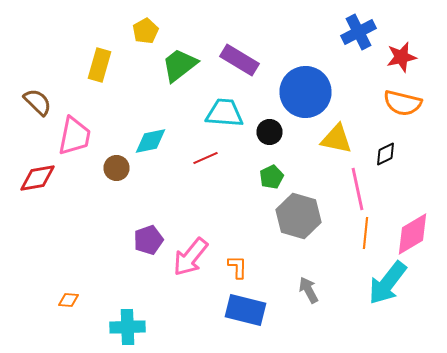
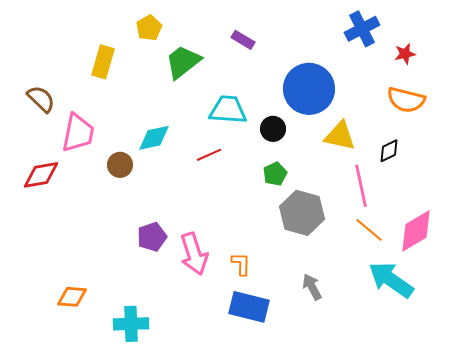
red star: (402, 57) -> (405, 54), size x0.7
purple rectangle: (240, 60) -> (243, 40), moved, size x0.6
orange line: (366, 233) -> (369, 230), turned -56
pink arrow: (190, 257) -> (194, 254), turned -57
cyan arrow: (388, 283) -> (391, 280), turned 87
orange diamond: (68, 300) -> (72, 297), size x1.4

